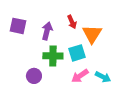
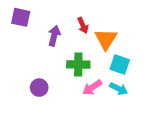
purple square: (18, 26) -> (21, 17), moved
cyan square: (77, 53) -> (120, 64), moved, turned 36
green cross: (53, 56) -> (78, 64), moved

